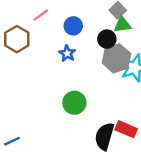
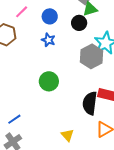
gray hexagon: (116, 58) -> (91, 56), moved
green circle: (74, 103) -> (49, 81), moved

